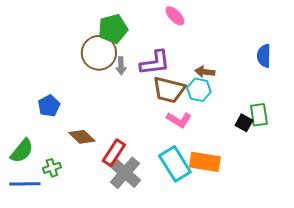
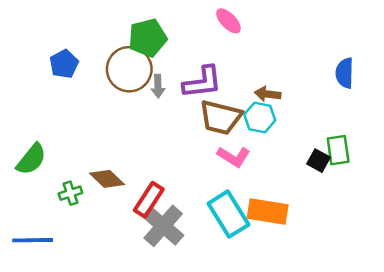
blue pentagon: (49, 106) -> (64, 64), moved
green semicircle: (22, 151) -> (31, 159), moved
green cross: (52, 168) -> (70, 193), moved

